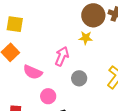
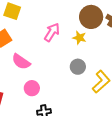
pink arrow: (62, 56) -> (52, 32), moved
gray circle: (79, 78) -> (78, 67), moved

